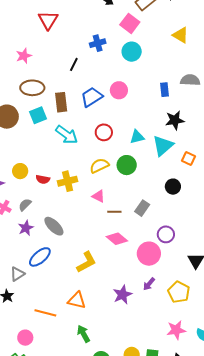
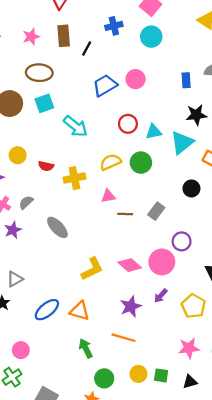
brown rectangle: (61, 102) -> (64, 36), moved
red circle: (104, 132) -> (128, 124), moved
yellow circle: (20, 171) -> (18, 155), moved
red semicircle: (43, 179) -> (46, 166), moved
pink triangle: (98, 196) -> (108, 196), turned -40
purple star: (26, 228) -> (13, 230), moved
pink diamond: (117, 239) -> (130, 265), moved
blue ellipse: (40, 257) -> (47, 310), moved
orange line: (45, 313) -> (124, 338), moved

